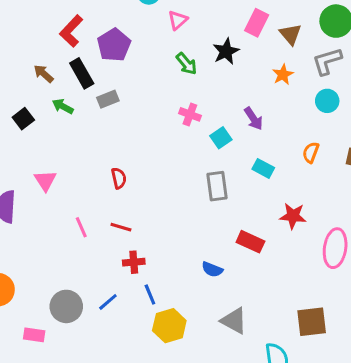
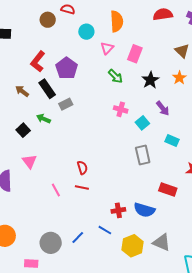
pink rectangle: (257, 23) -> (135, 54), moved
black star: (226, 51) -> (150, 80), moved
green arrow: (63, 106) -> (43, 119), moved
black square: (23, 119) -> (23, 130), moved
red semicircle: (119, 178) -> (82, 168), moved
red cross: (134, 262) -> (118, 210), moved
blue semicircle: (212, 269) -> (144, 210), size x1.5
blue line: (150, 294) -> (105, 230), turned -32
yellow hexagon: (169, 326) -> (133, 246), moved

